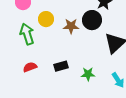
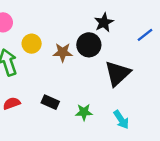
black rectangle: (61, 66) -> (50, 102), turned 40

